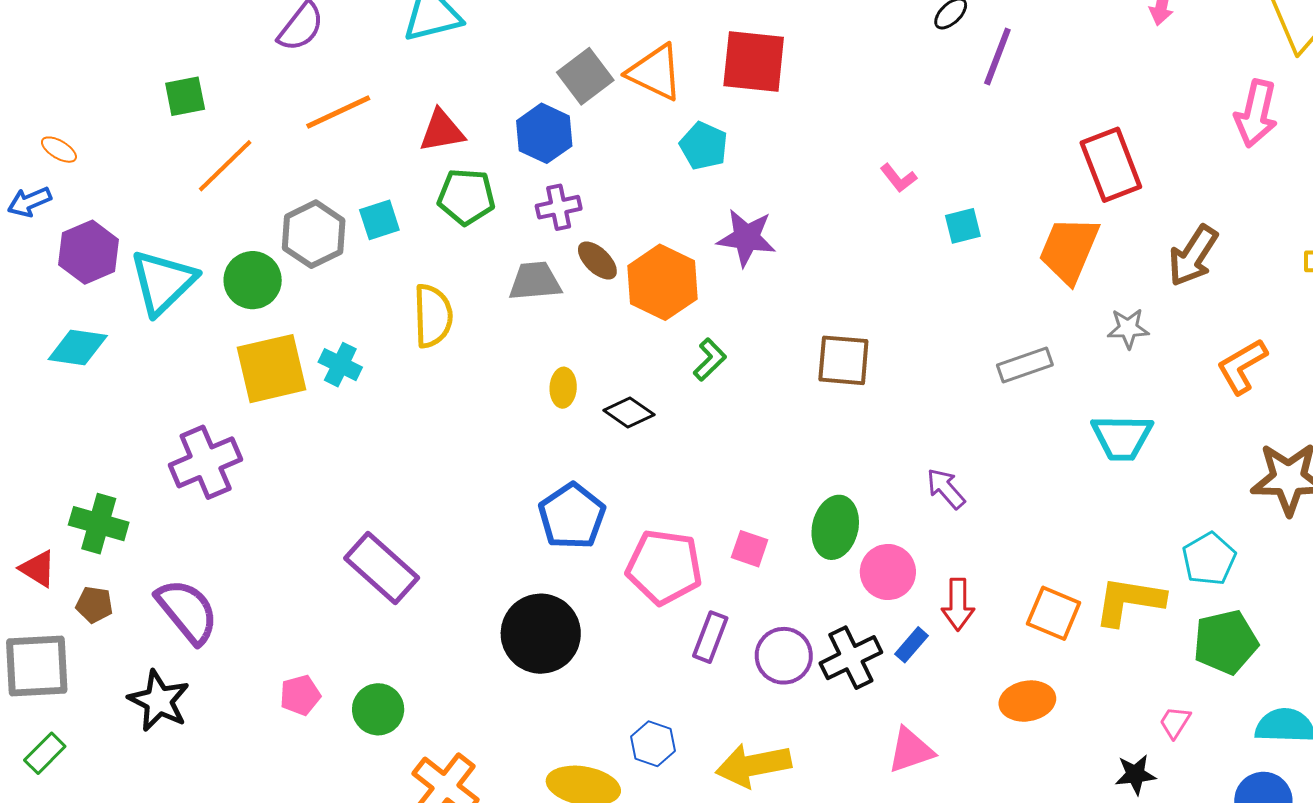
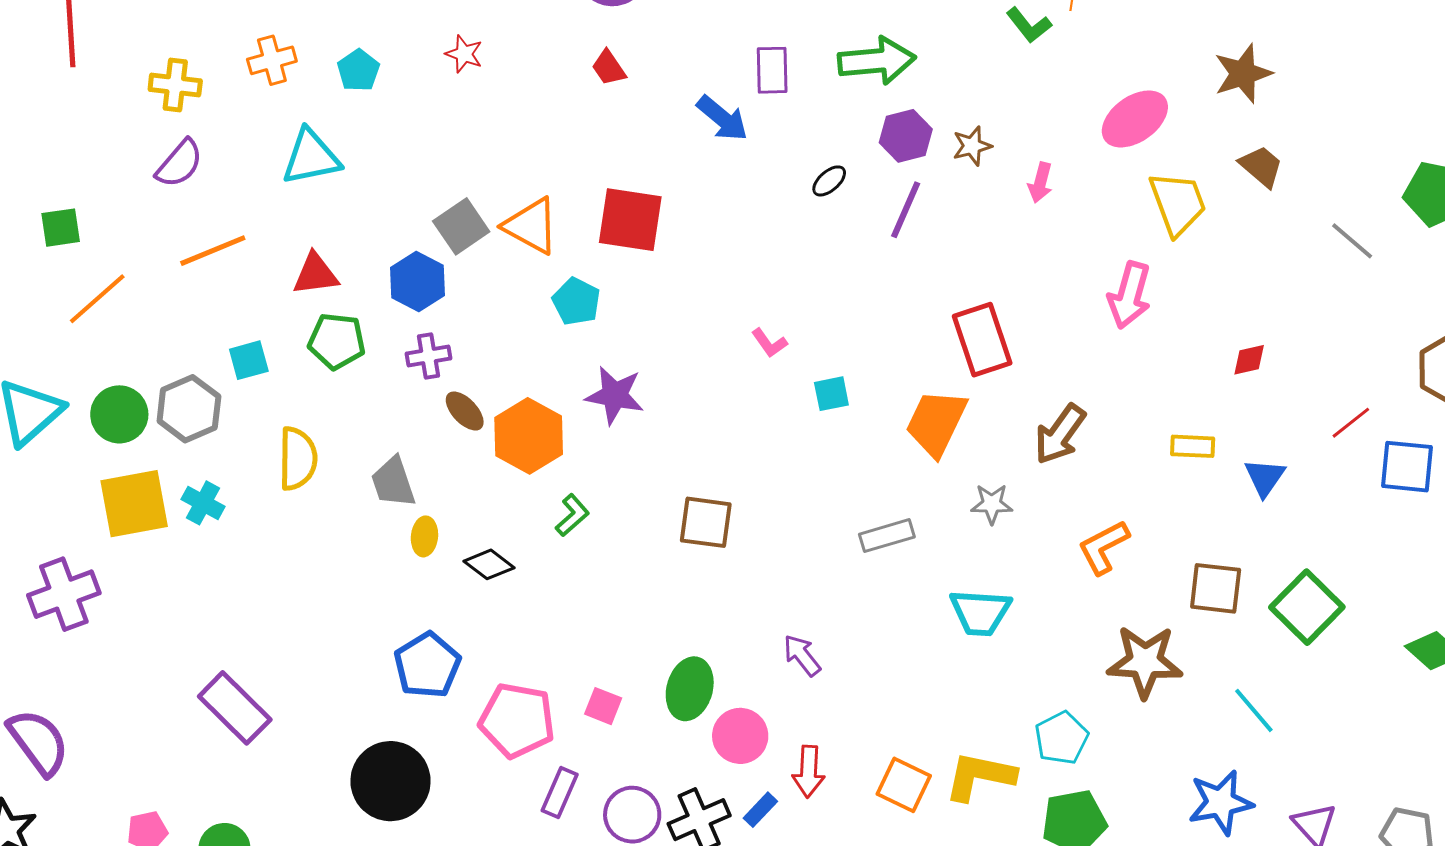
purple line: (997, 57) -> (906, 210), moved
gray hexagon: (314, 234) -> (189, 409), moved
gray trapezoid: (535, 281) -> (393, 482), moved, turned -106

